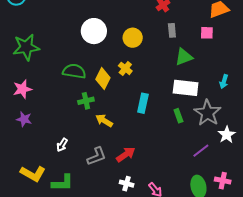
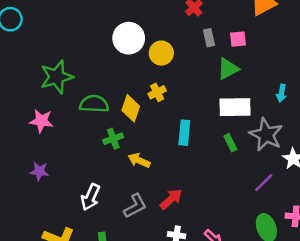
white circle: (94, 31) -> (129, 38), moved
pink square: (207, 33) -> (238, 39), moved
green star: (26, 47) -> (57, 77), moved
yellow cross: (125, 68) -> (157, 92), turned 32
pink star: (22, 89) -> (41, 121), moved, turned 30
white arrow: (62, 145) -> (91, 197), size x1.5

